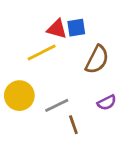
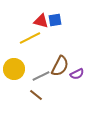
brown semicircle: (97, 59) -> (60, 66), moved
brown line: (73, 125) -> (36, 95), moved, turned -32

